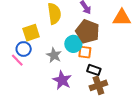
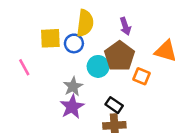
blue circle: (24, 49) -> (74, 43), moved
orange square: (85, 52) -> (141, 76), moved
gray star: (54, 55) -> (73, 87), moved

